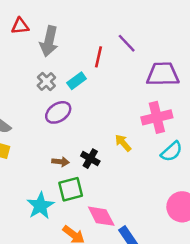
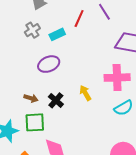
purple ellipse: (58, 112) -> (49, 64), moved

